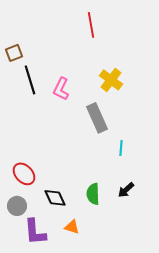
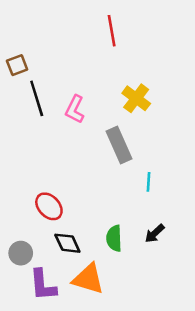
red ellipse: (24, 174) -> (49, 206), moved
orange triangle: (72, 227) -> (88, 279), size x1.8

